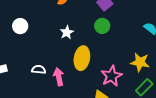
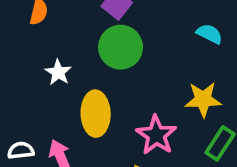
green circle: (102, 26) -> (121, 47), size x1.5

